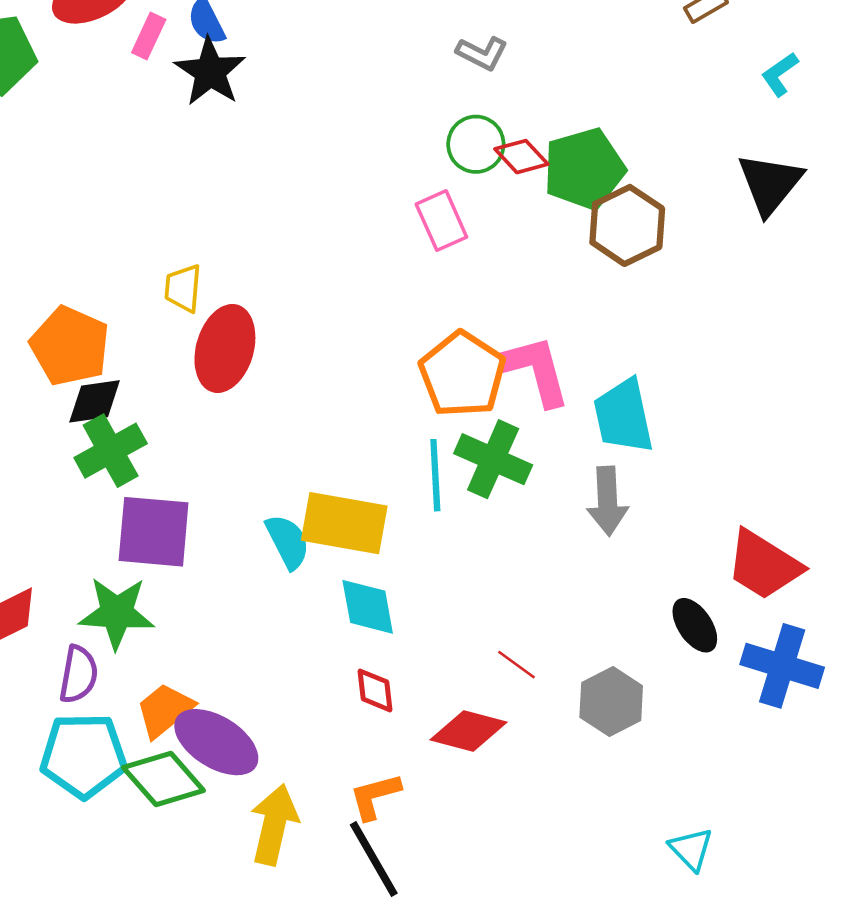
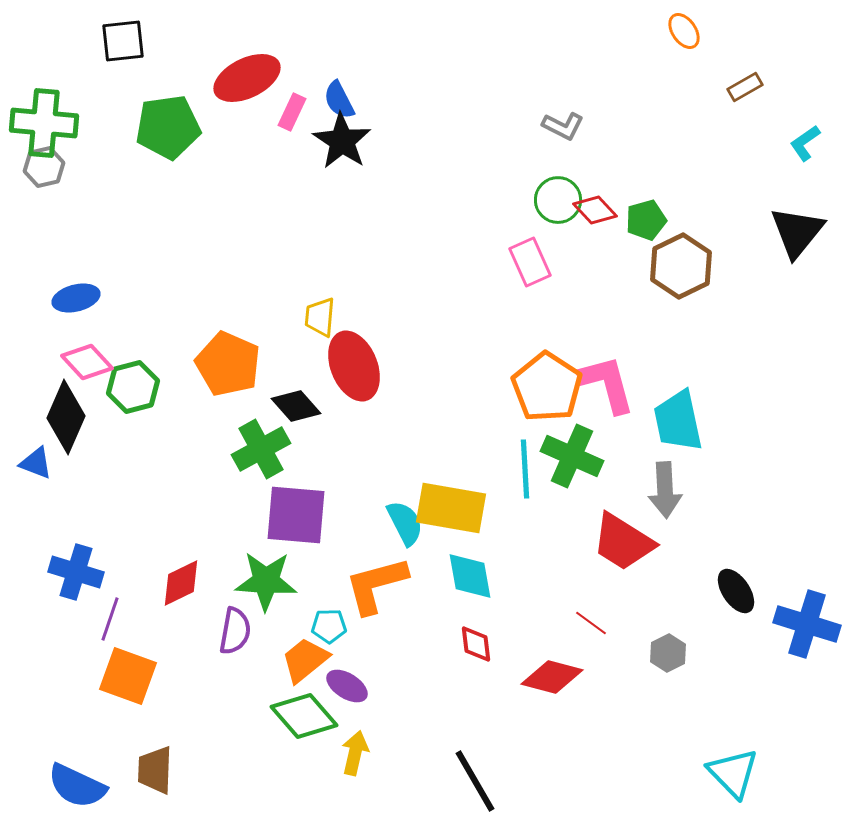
green pentagon: (584, 169) -> (646, 220), size x0.6
red ellipse: (225, 348) -> (354, 366), turned -38
black diamond: (95, 401) -> (296, 406), moved, turned 57
red trapezoid: (764, 565) -> (623, 542), moved
gray hexagon: (611, 701) -> (668, 653), size x0.7
purple ellipse: (216, 742) -> (347, 686), size x0.6
cyan pentagon: (83, 756) -> (329, 626), moved, size x0.5
orange L-shape: (375, 796) -> (376, 585), moved, size x1.5
yellow arrow: (274, 825) -> (355, 753), moved, size x0.7
cyan triangle: (691, 849) -> (733, 773), size x1.4

